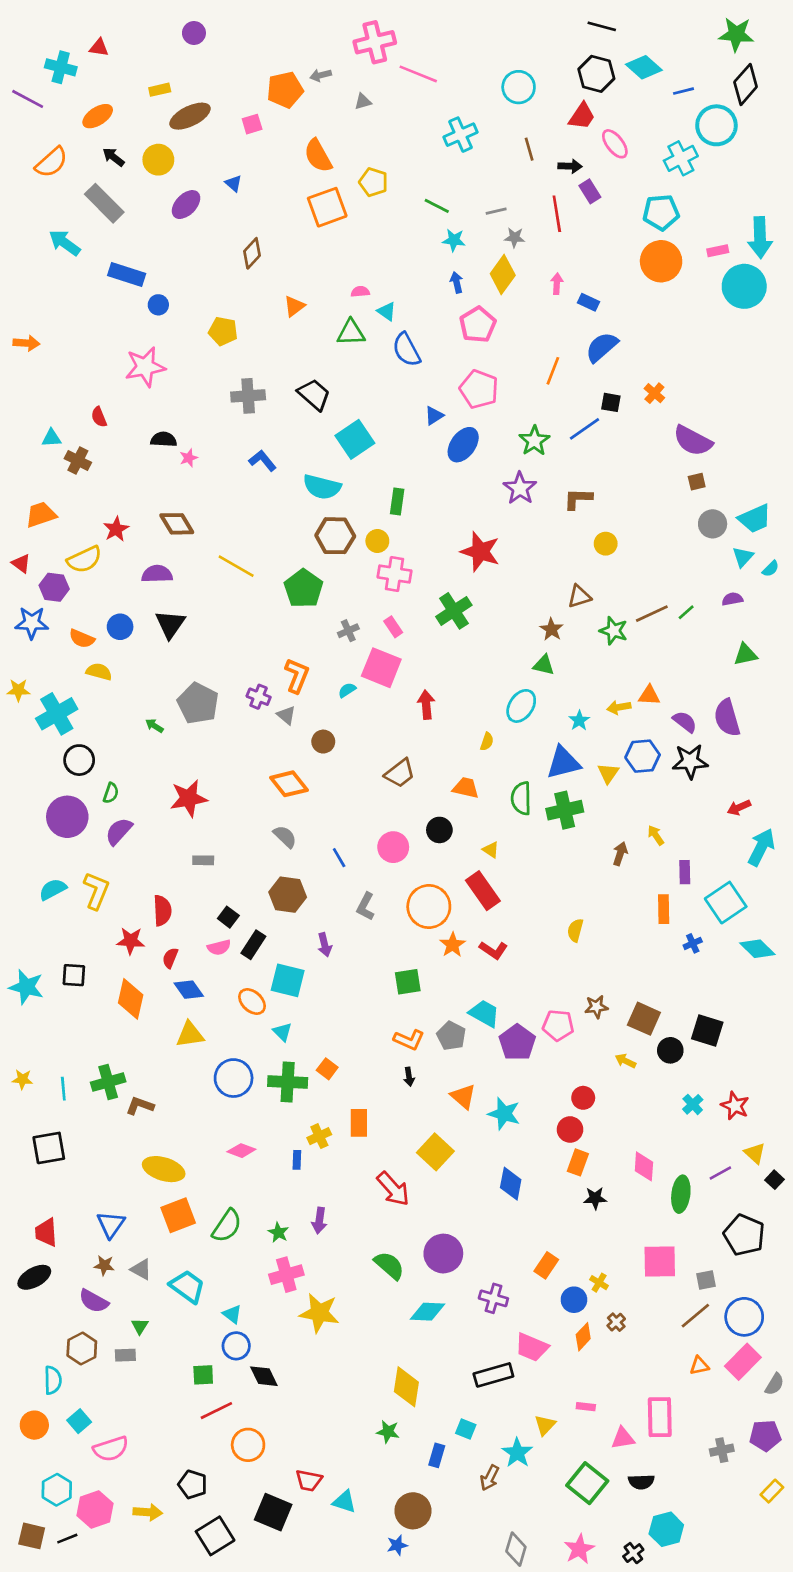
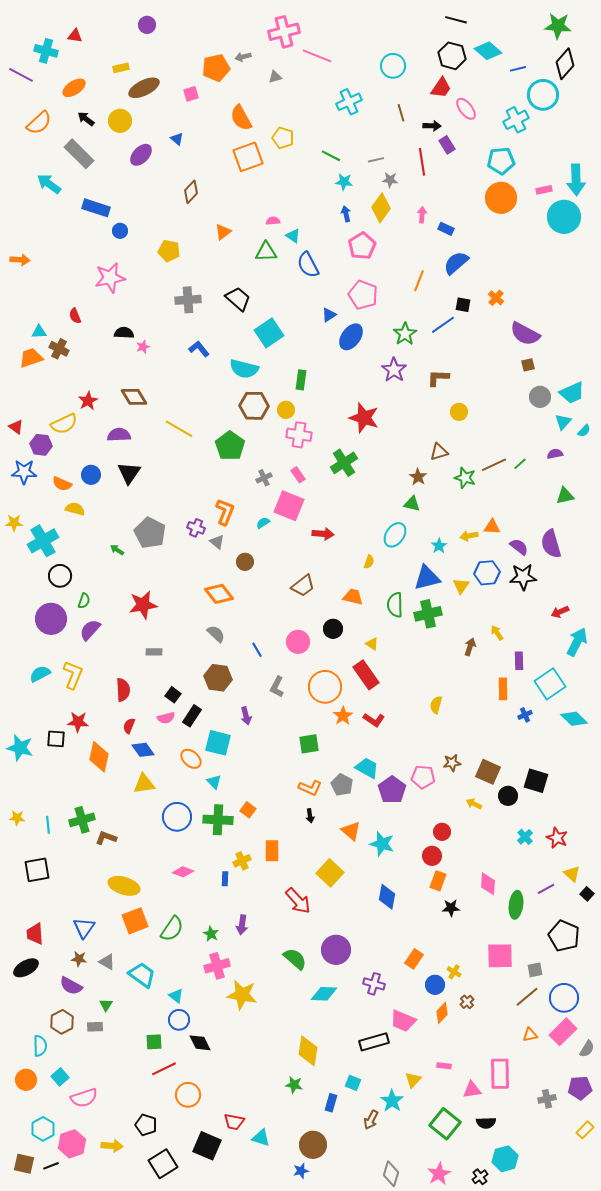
orange trapezoid: (41, 515) -> (31, 358), moved
red arrow: (426, 705) -> (323, 534), turned 100
red star: (131, 941) -> (78, 722), moved

